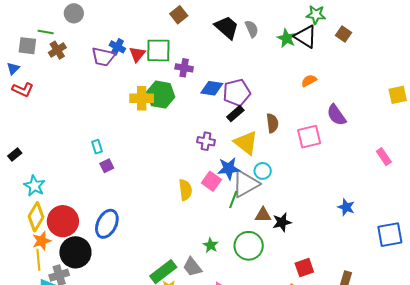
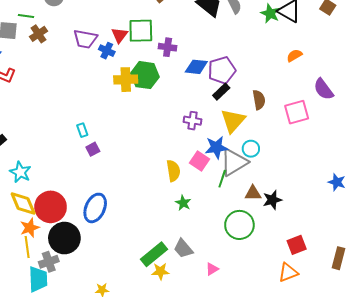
blue cross: (117, 47) -> (107, 51), moved
yellow triangle: (246, 143) -> (233, 121), turned 36
yellow diamond: (36, 217) -> (23, 203), turned -52
green star: (211, 245) -> (183, 203), moved

